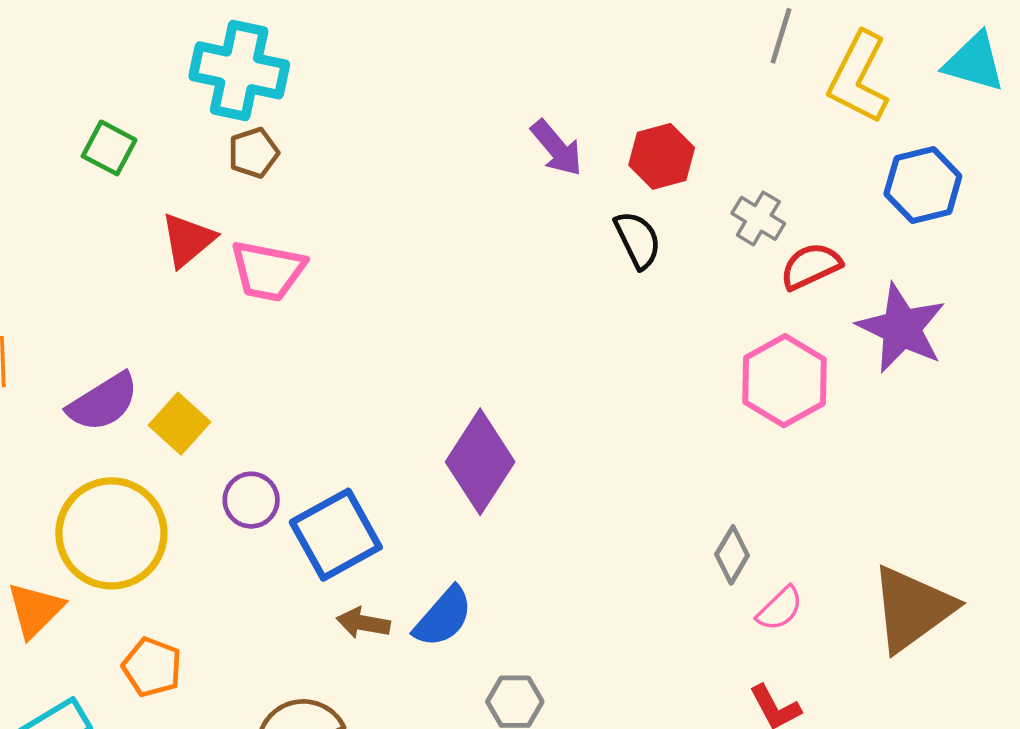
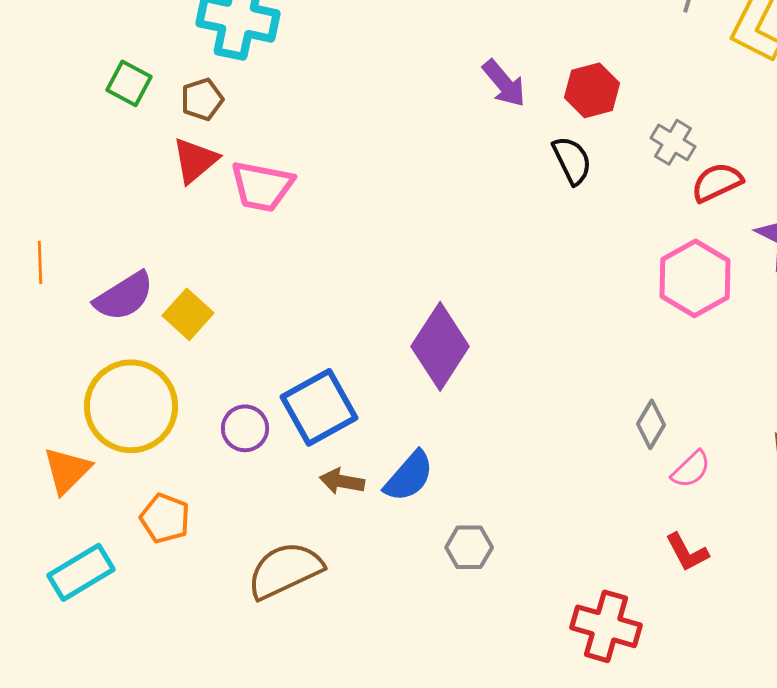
brown pentagon: (253, 153) -> (202, 99), moved
purple circle: (251, 500) -> (245, 428), moved

